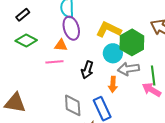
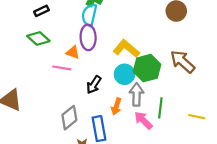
gray arrow: (128, 69) -> (137, 94), turned 85
pink arrow: (152, 90) -> (143, 120), moved
gray diamond: (73, 105) -> (69, 118), turned 40

